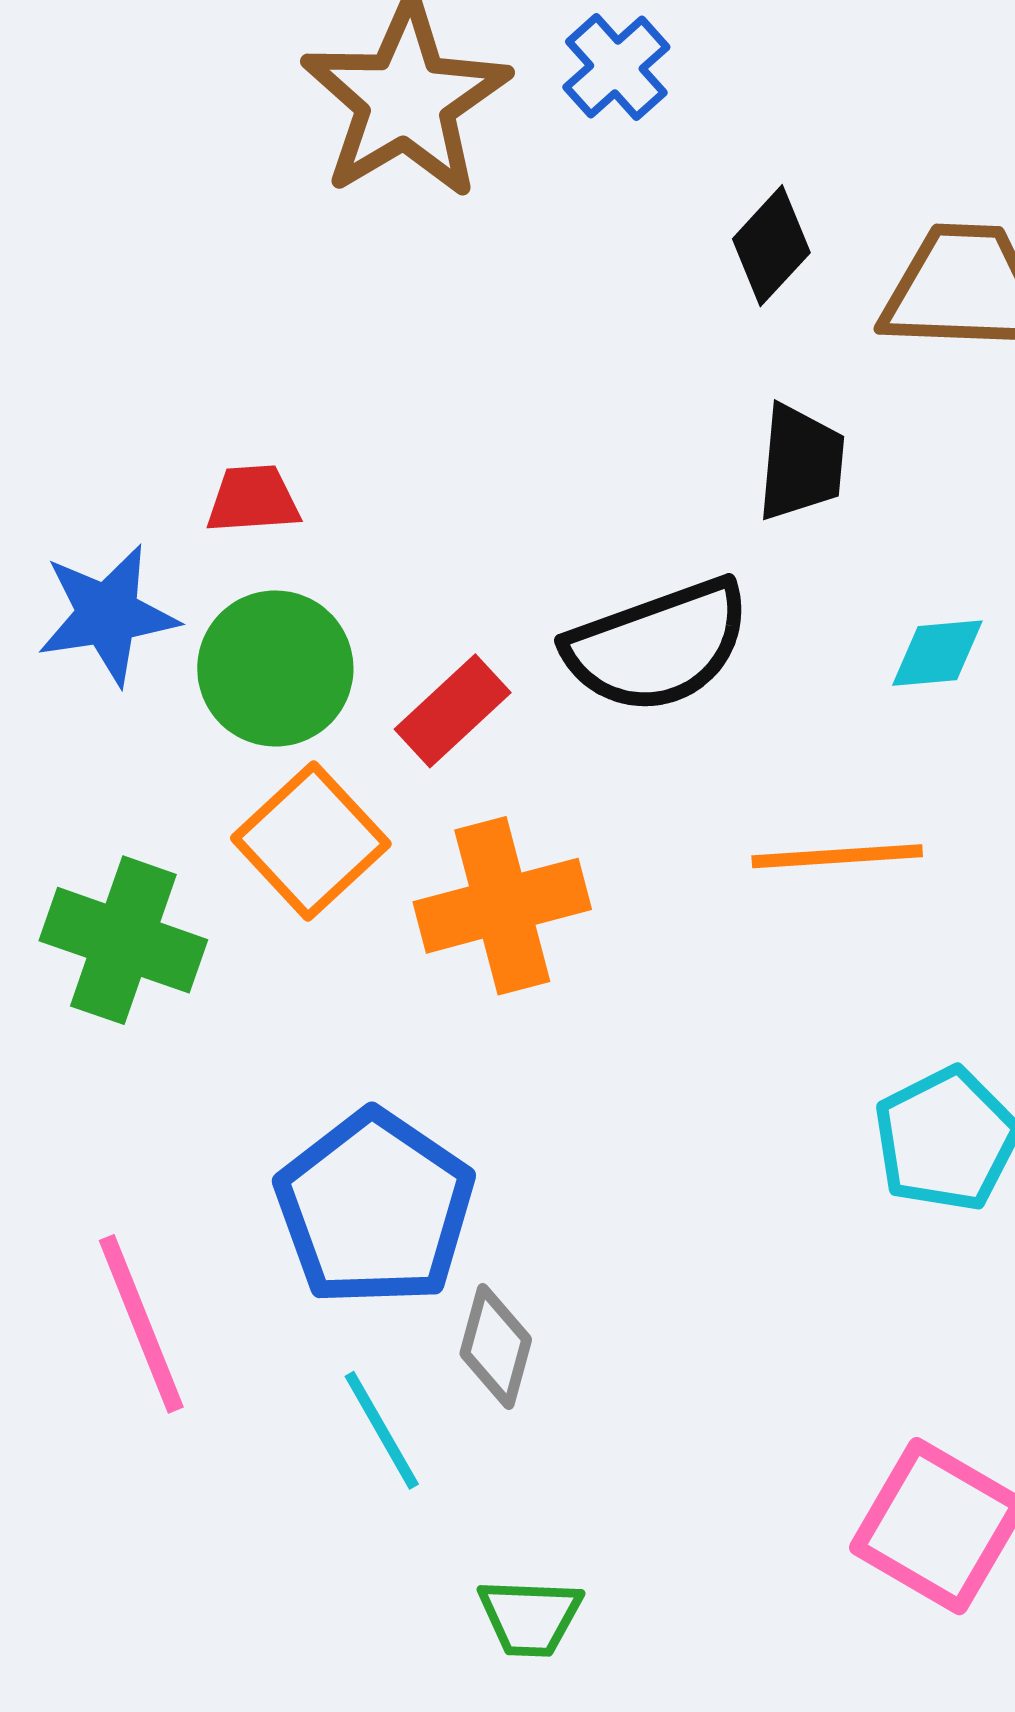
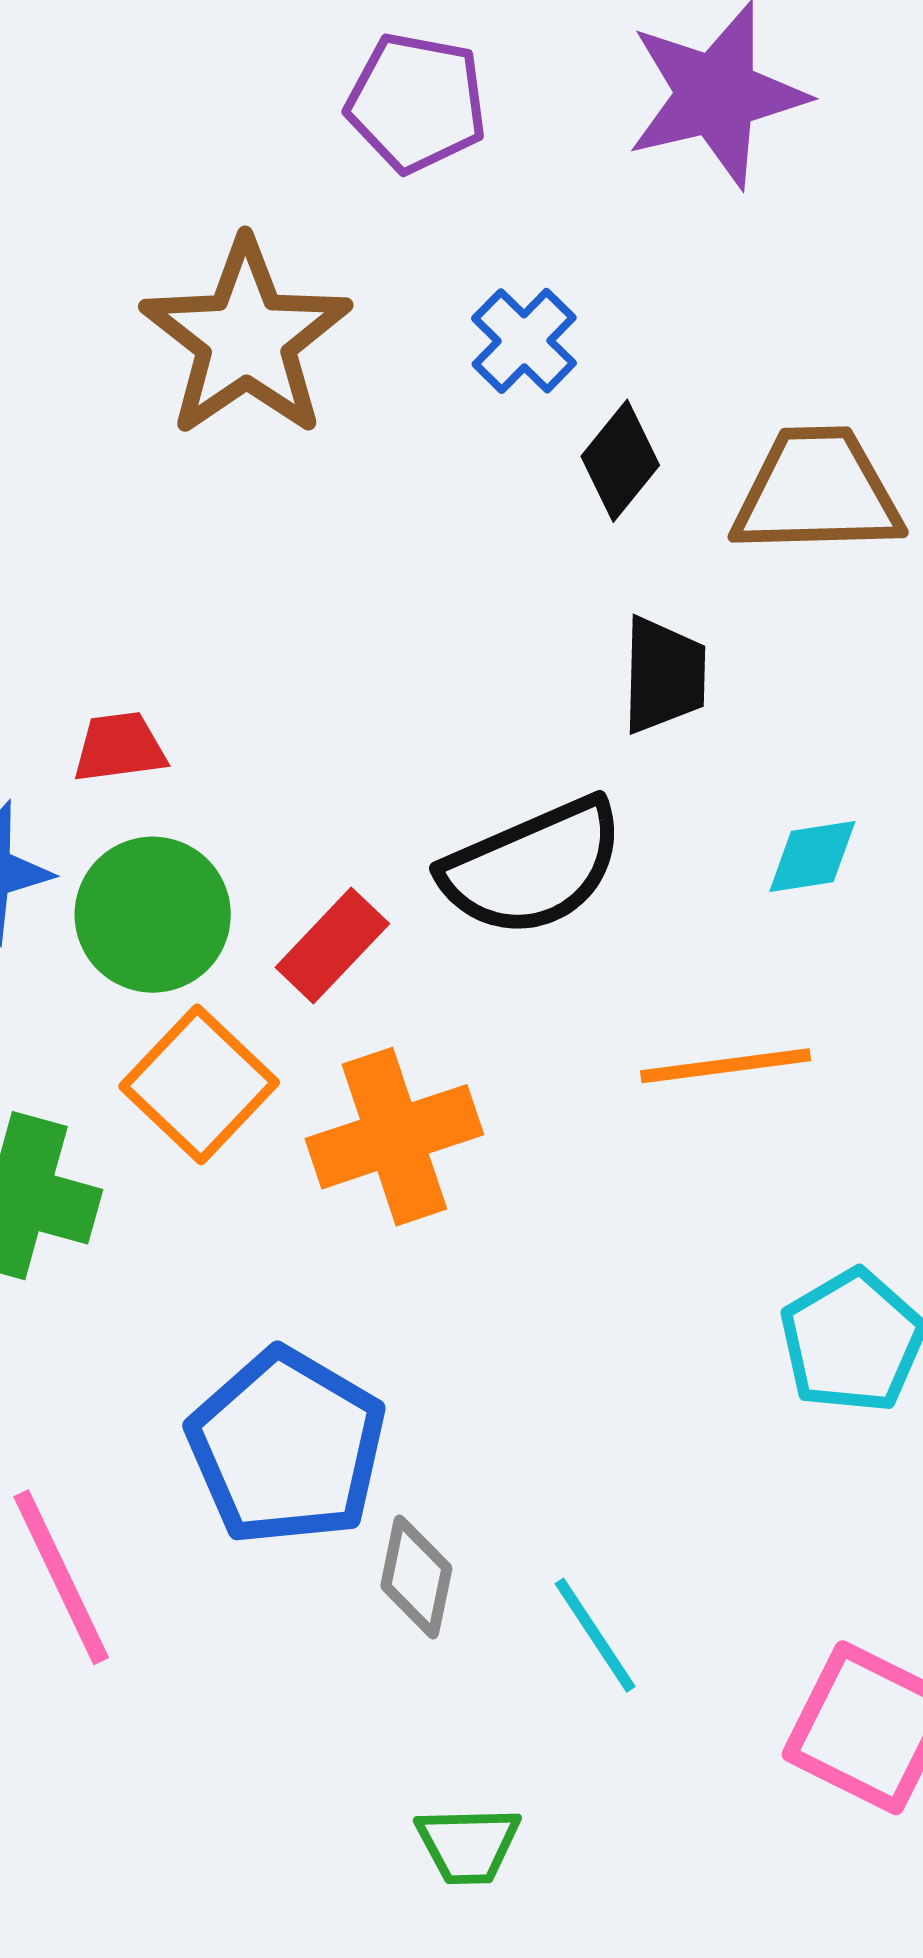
blue cross: (616, 67) -> (524, 341), moved
cyan line: (382, 1430) -> (595, 1635), moved

